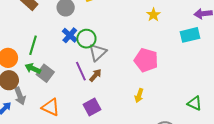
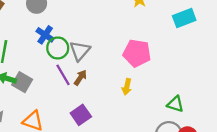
green circle: (86, 39) -> (58, 48), moved
yellow arrow: (139, 95) -> (127, 87), moved
green triangle: (195, 103) -> (175, 104), moved

